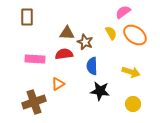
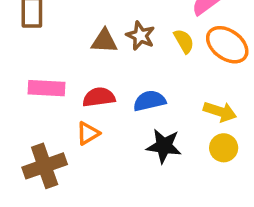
brown star: (85, 42) -> (140, 36), moved
red semicircle: (64, 54) -> (99, 97), moved
blue semicircle: (92, 66) -> (149, 101), turned 78
yellow circle: (133, 104) -> (224, 148), moved

